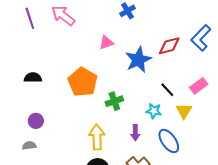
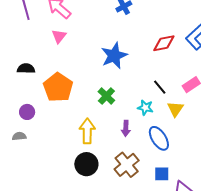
pink triangle: (106, 43) -> (59, 36), moved, turned -35
blue star: (138, 60) -> (114, 56), moved
orange pentagon: (83, 82) -> (58, 87), moved
green cross: (114, 101) -> (106, 96), turned -30

